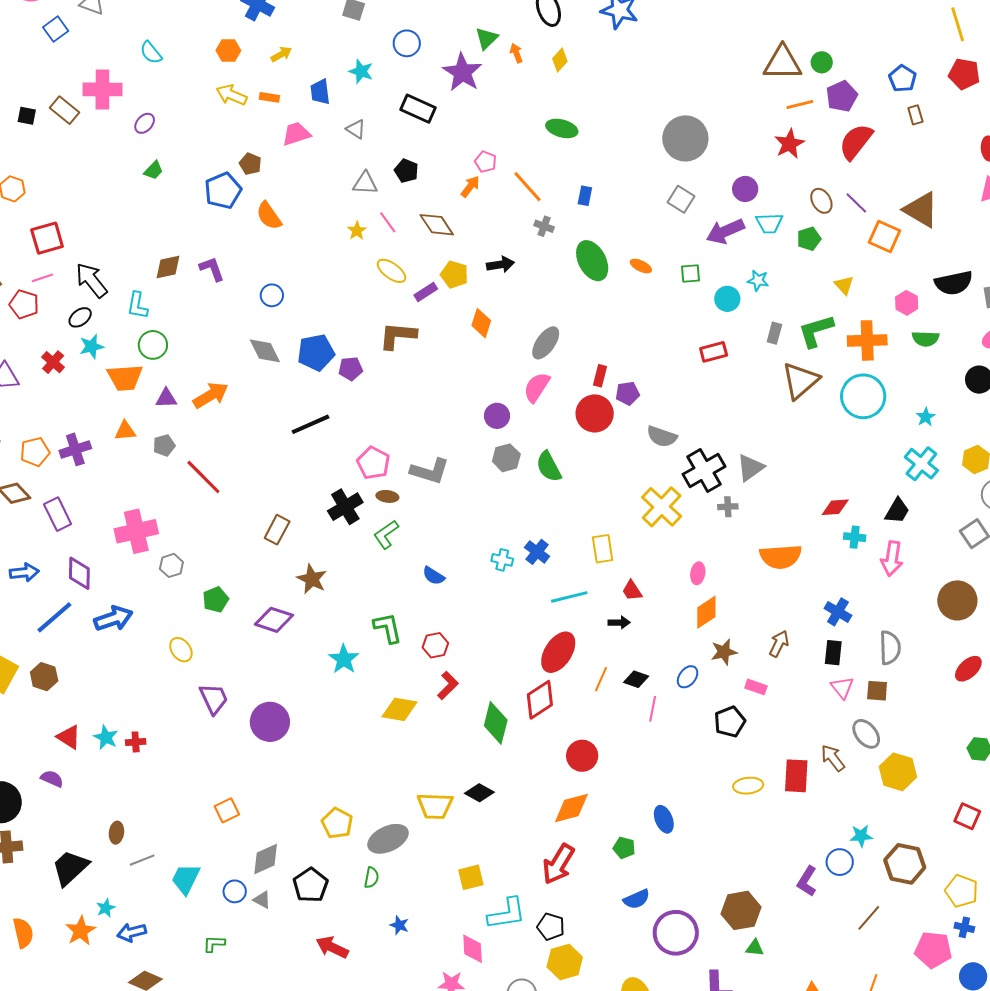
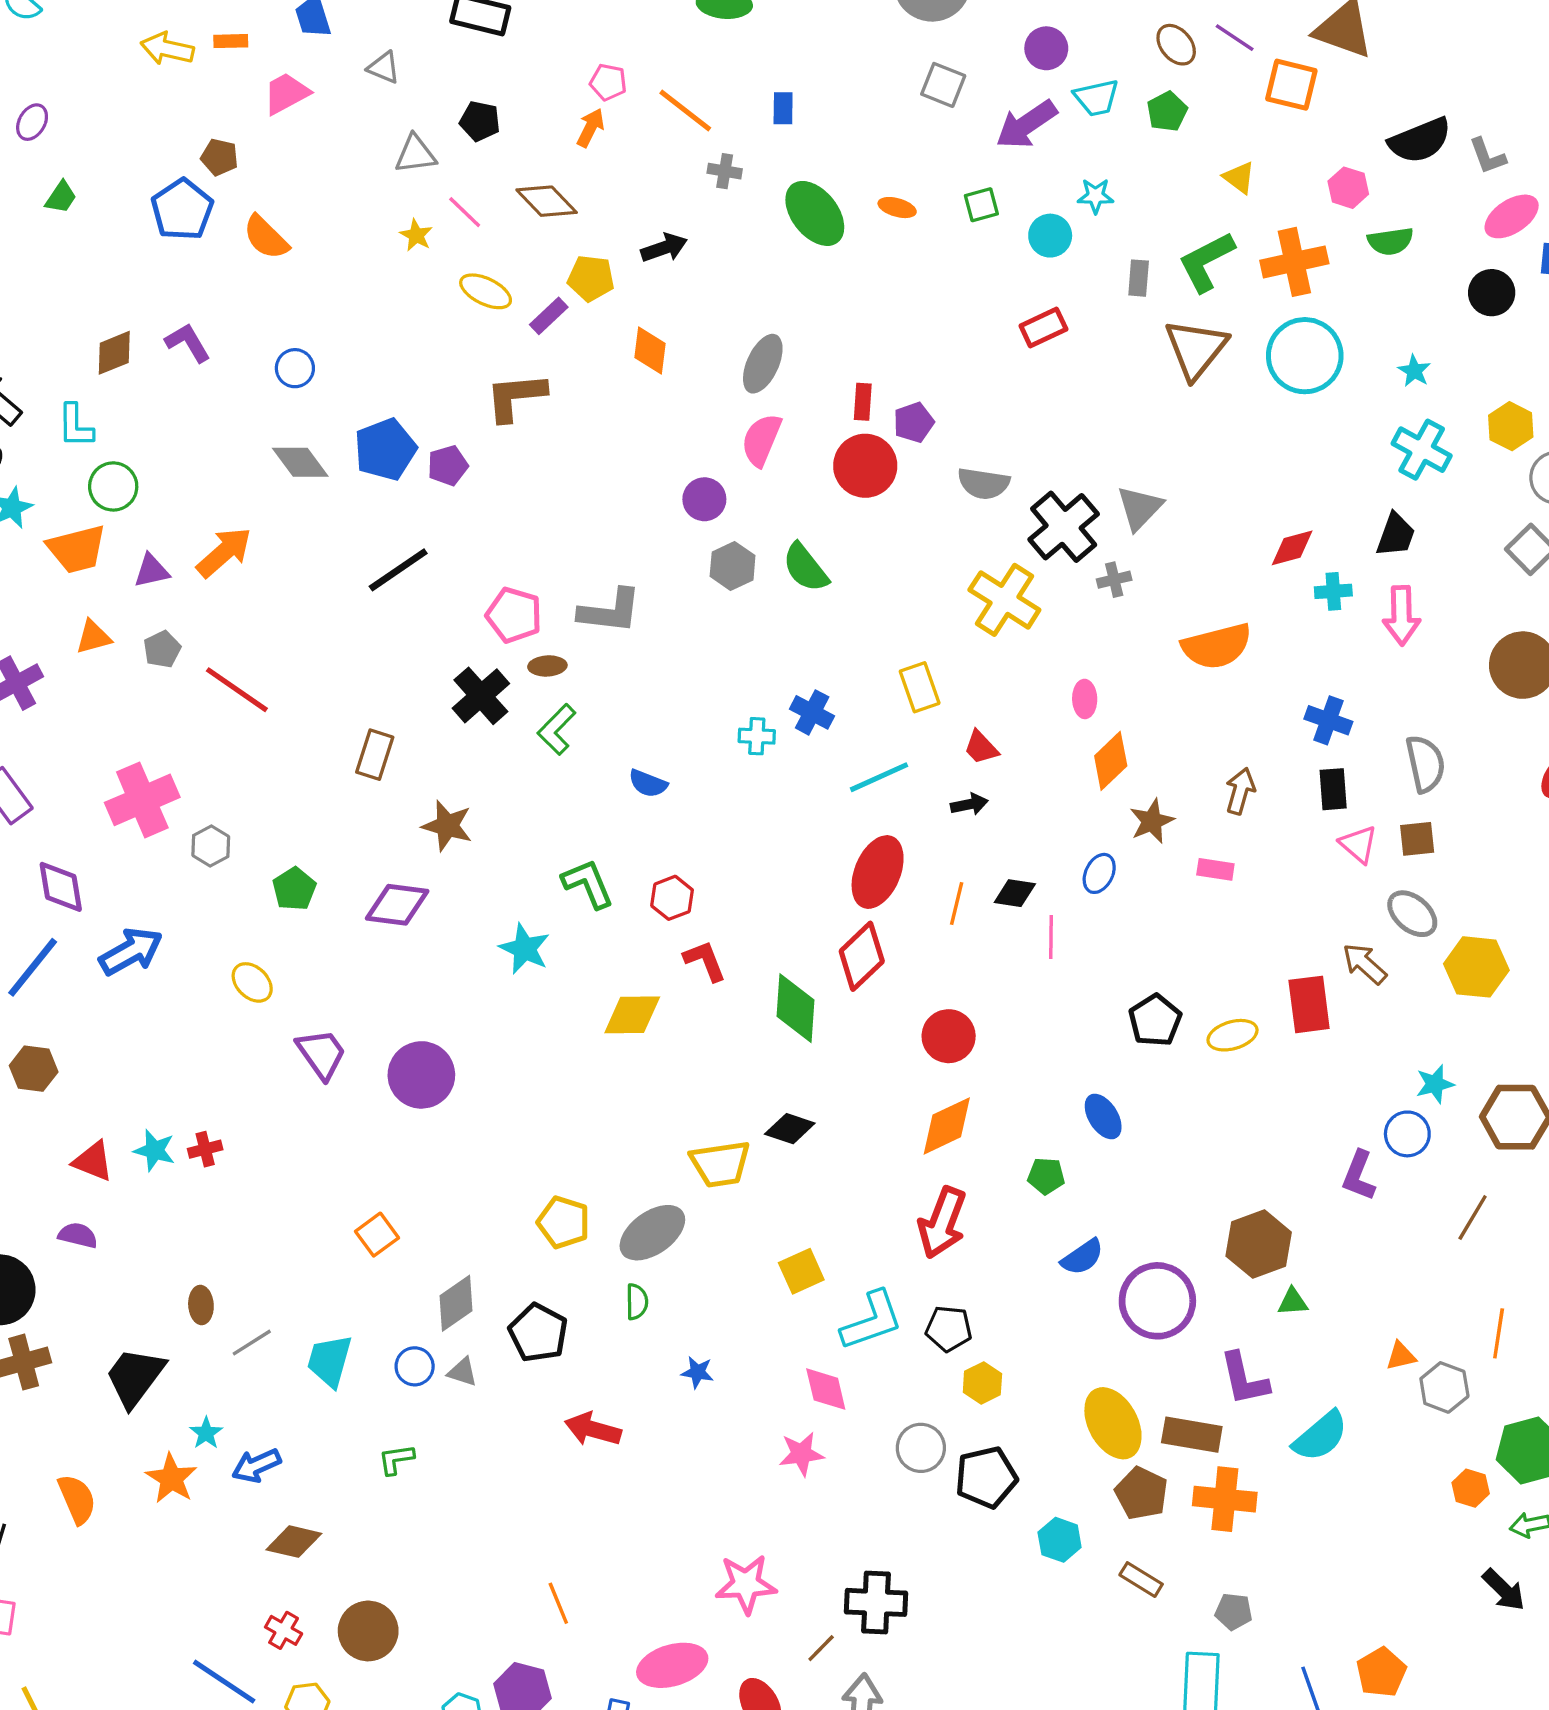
red L-shape: (448, 686) -> (705, 961), turned -56
black pentagon: (730, 722) -> (1155, 1020), moved
yellow hexagon: (565, 962) -> (982, 1383), size x0.7

